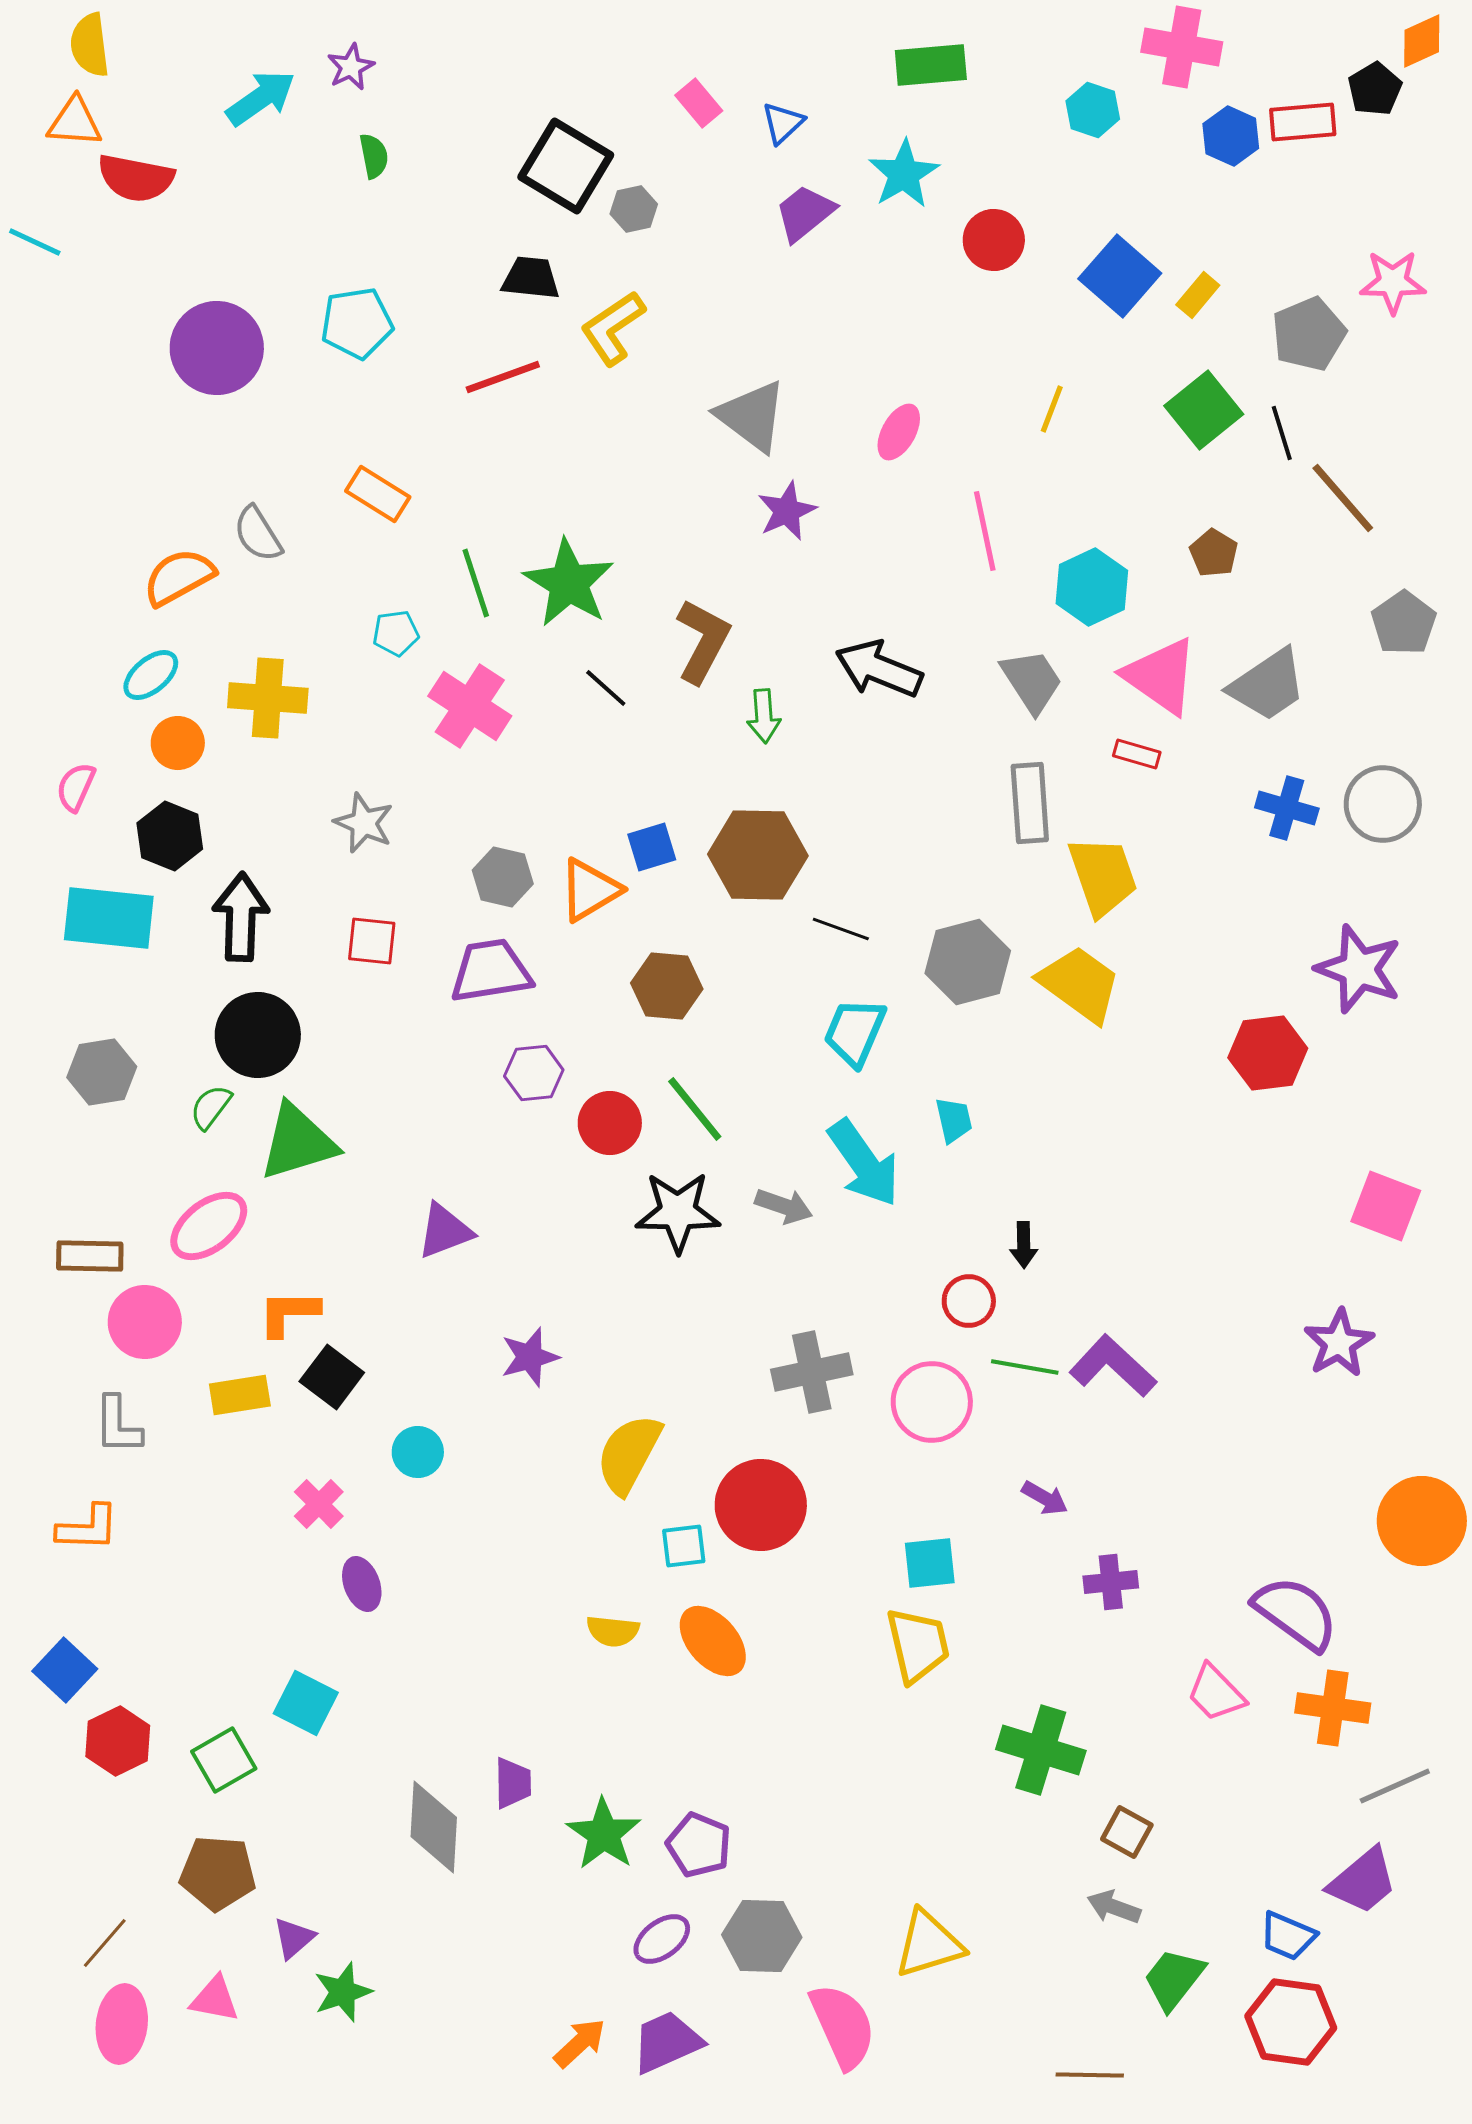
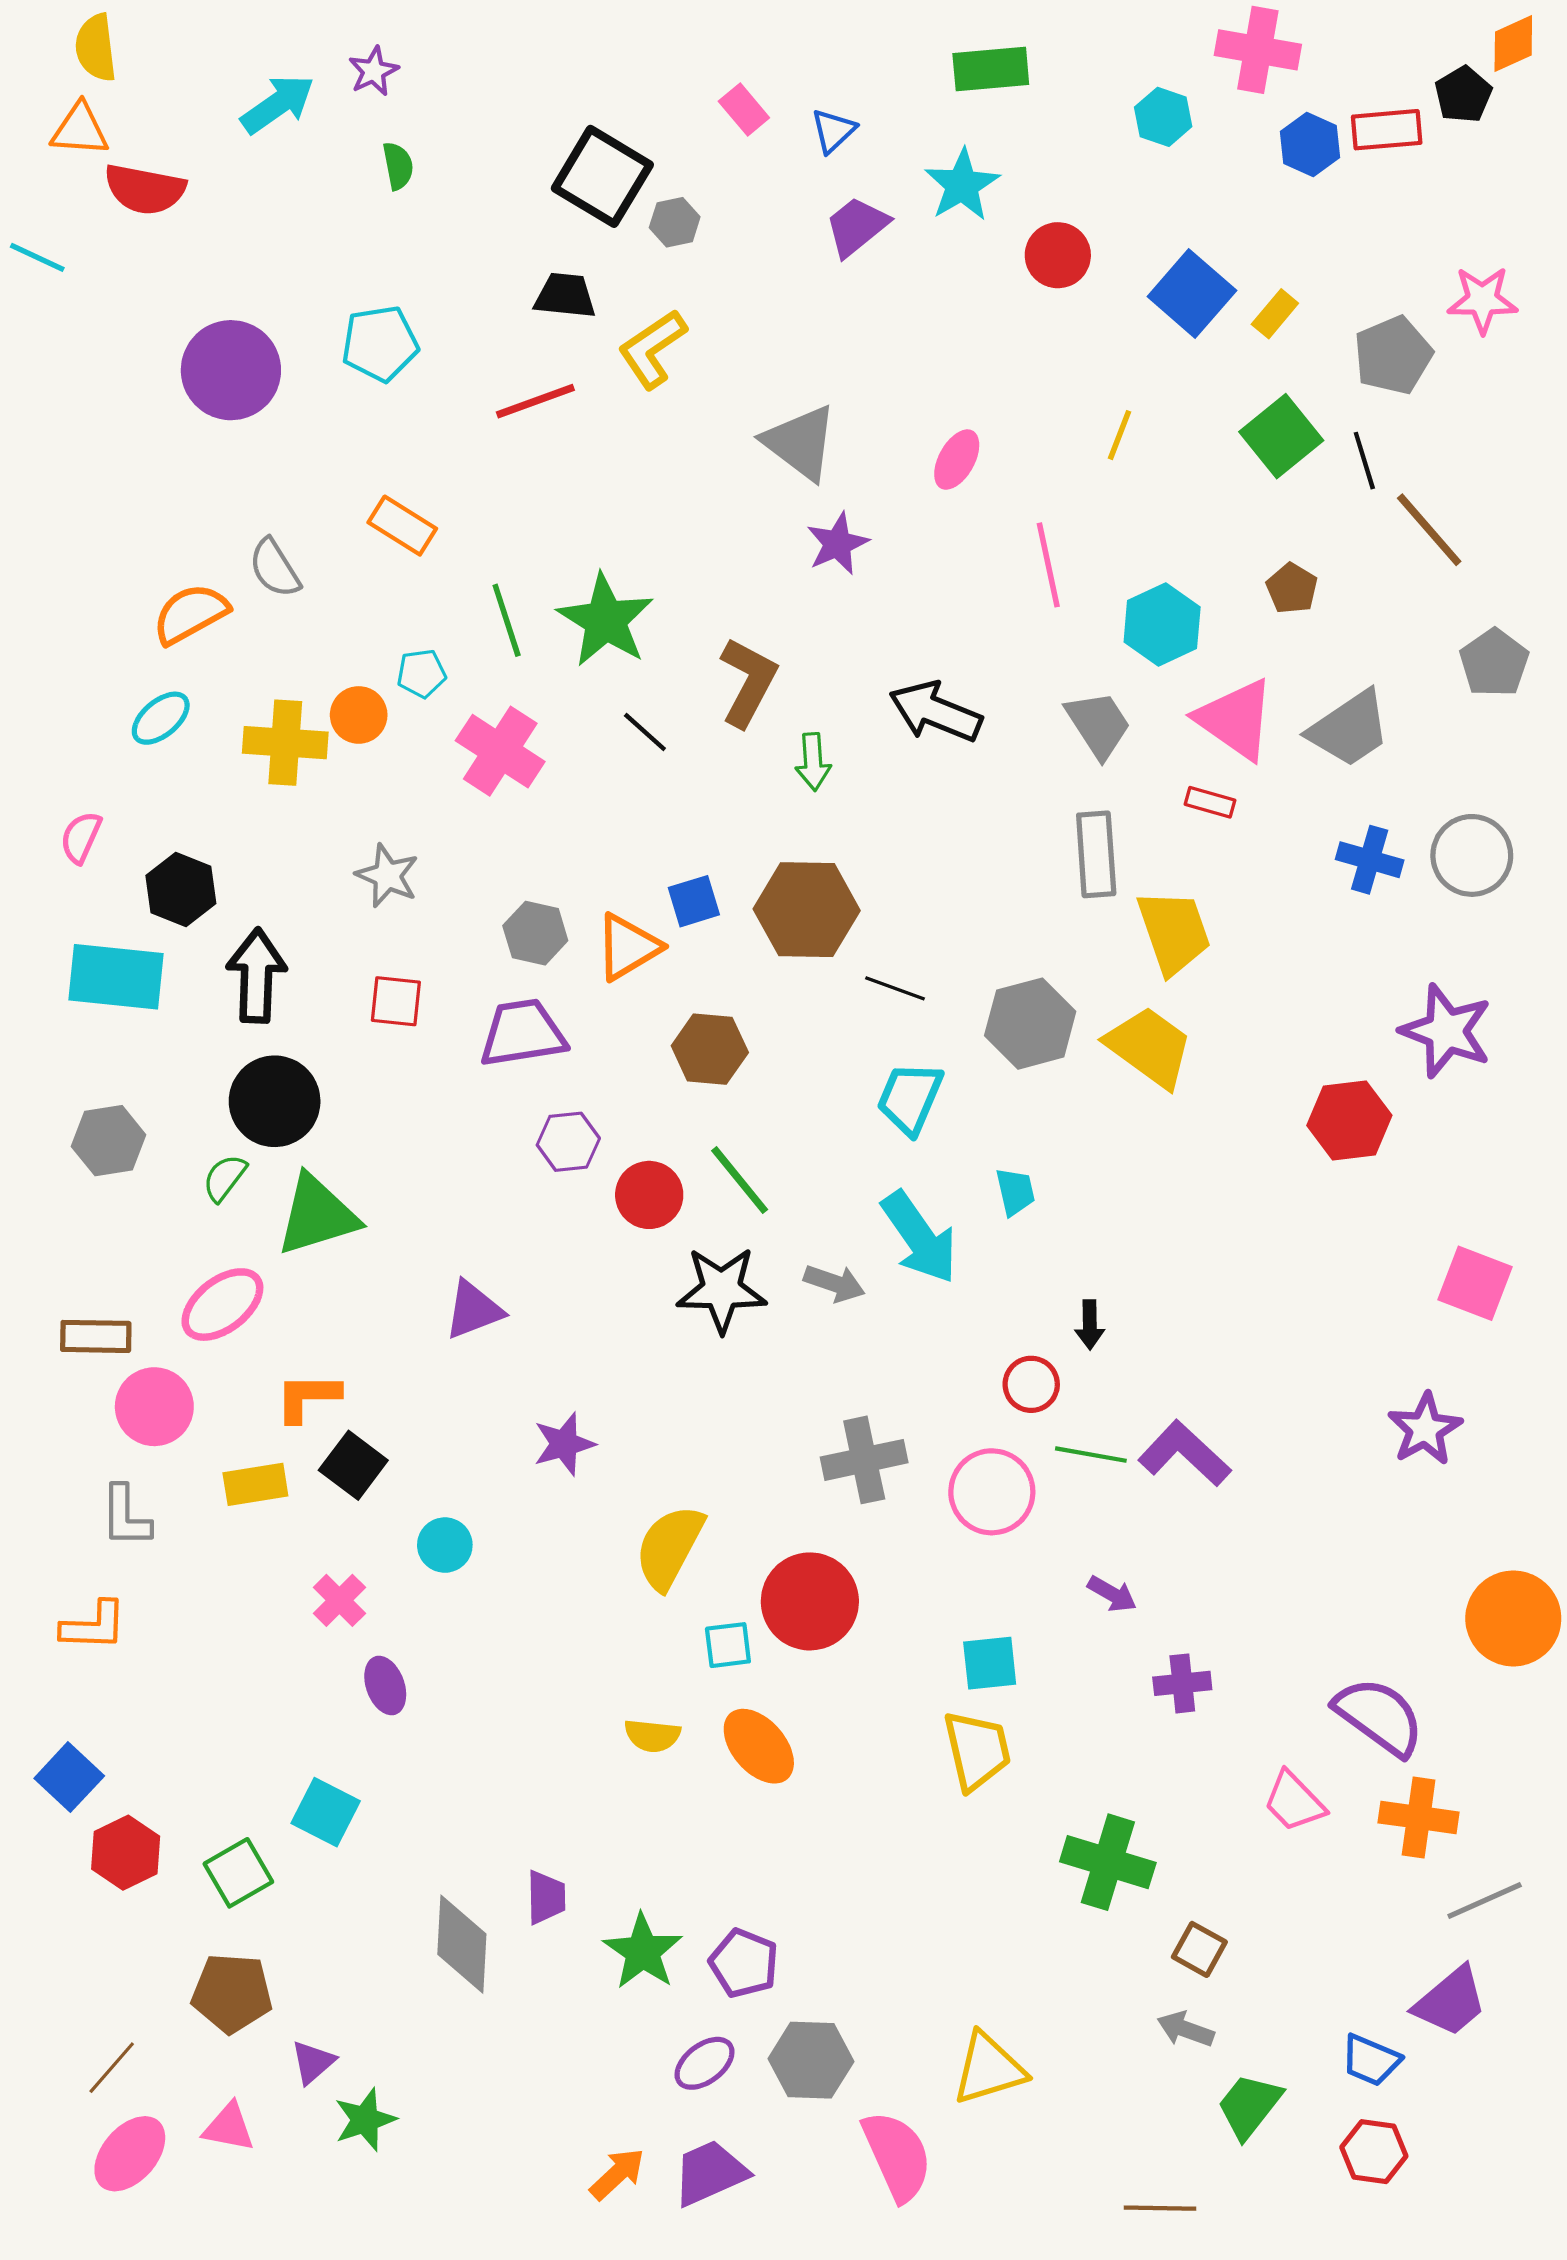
orange circle: (178, 743) -> (359, 715), moved
red hexagon: (1291, 2022) -> (1374, 2152), size x0.7
pink ellipse: (122, 2024) -> (130, 2154), turned 34

